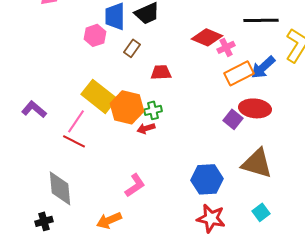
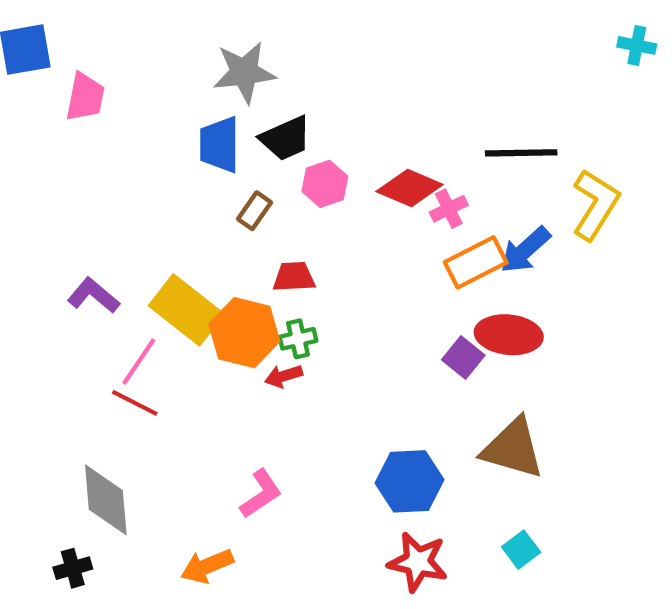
pink hexagon: (95, 35) -> (325, 184), moved
red trapezoid: (161, 72) -> (294, 277), moved
purple L-shape: (34, 109) -> (93, 295), moved

